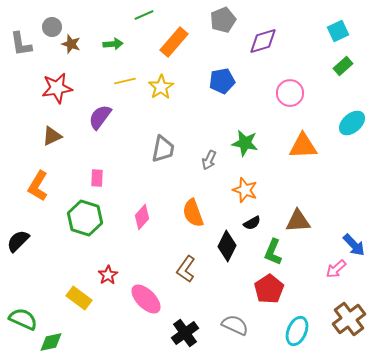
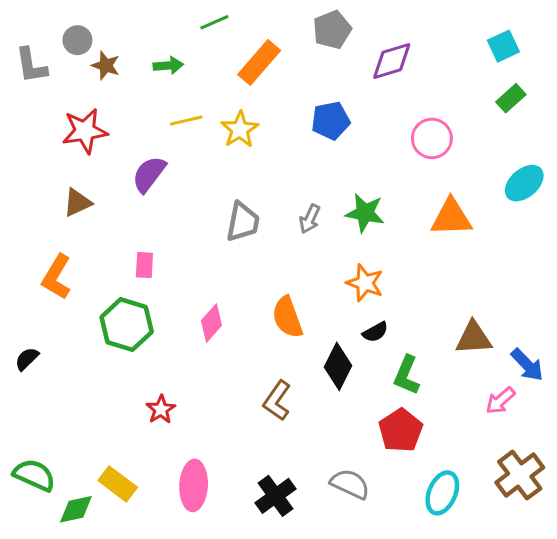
gray arrow: (209, 160) -> (310, 219), moved
brown triangle: (298, 221) -> (474, 338), moved
black semicircle: (18, 241) -> (27, 359), size x0.7
yellow rectangle: (79, 298) -> (118, 484), moved
pink ellipse: (146, 299) -> (194, 485), moved, turned 48

